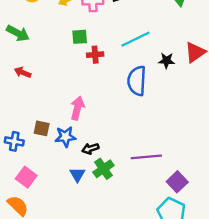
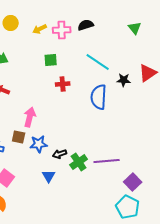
cyan line: (136, 39) -> (98, 62), turned 60
red cross: (95, 55) -> (63, 84), moved
pink arrow: (77, 108) -> (30, 117), moved
green cross: (103, 169) -> (79, 162), moved

